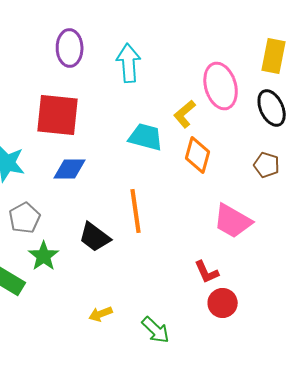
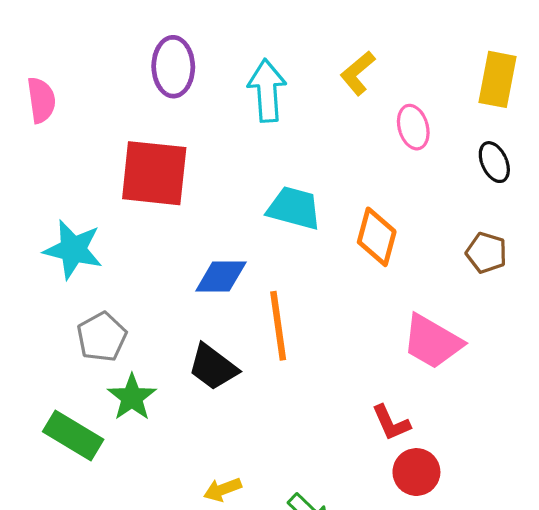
pink ellipse: (221, 86) -> (413, 127), size x0.6
black ellipse: (272, 108) -> (494, 162), size x0.7
yellow L-shape: (185, 114) -> (358, 73), moved
blue diamond: (70, 169) -> (221, 277), moved

